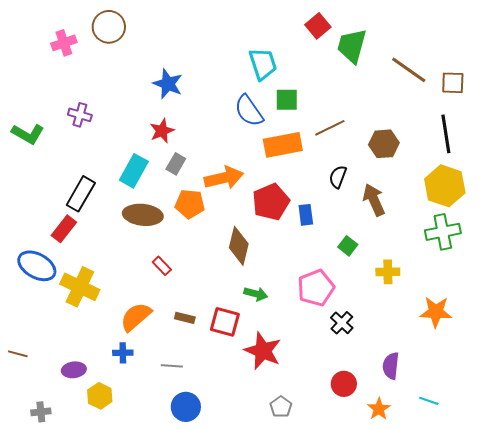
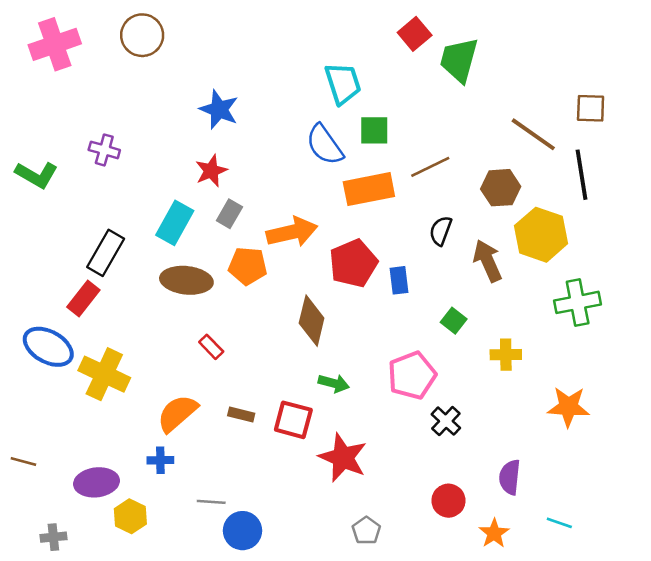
pink cross: (64, 43) -> (55, 44), moved, size x1.5
brown line: (409, 70) -> (533, 134), moved
yellow hexagon: (445, 186) -> (541, 235), moved
gray line: (172, 366) -> (211, 502), moved
purple ellipse: (74, 370) -> (96, 482), size x1.4

